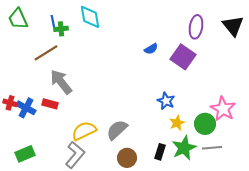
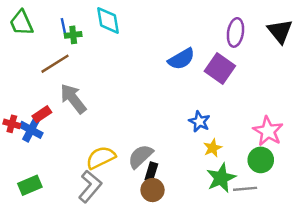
blue semicircle: (151, 49) -> (181, 59), size x1.6
red rectangle: (50, 104) -> (42, 114), moved, turned -49
green circle: (205, 124) -> (261, 160), moved
gray line: (212, 148) -> (245, 189), moved
black rectangle: (160, 152) -> (151, 172), moved

